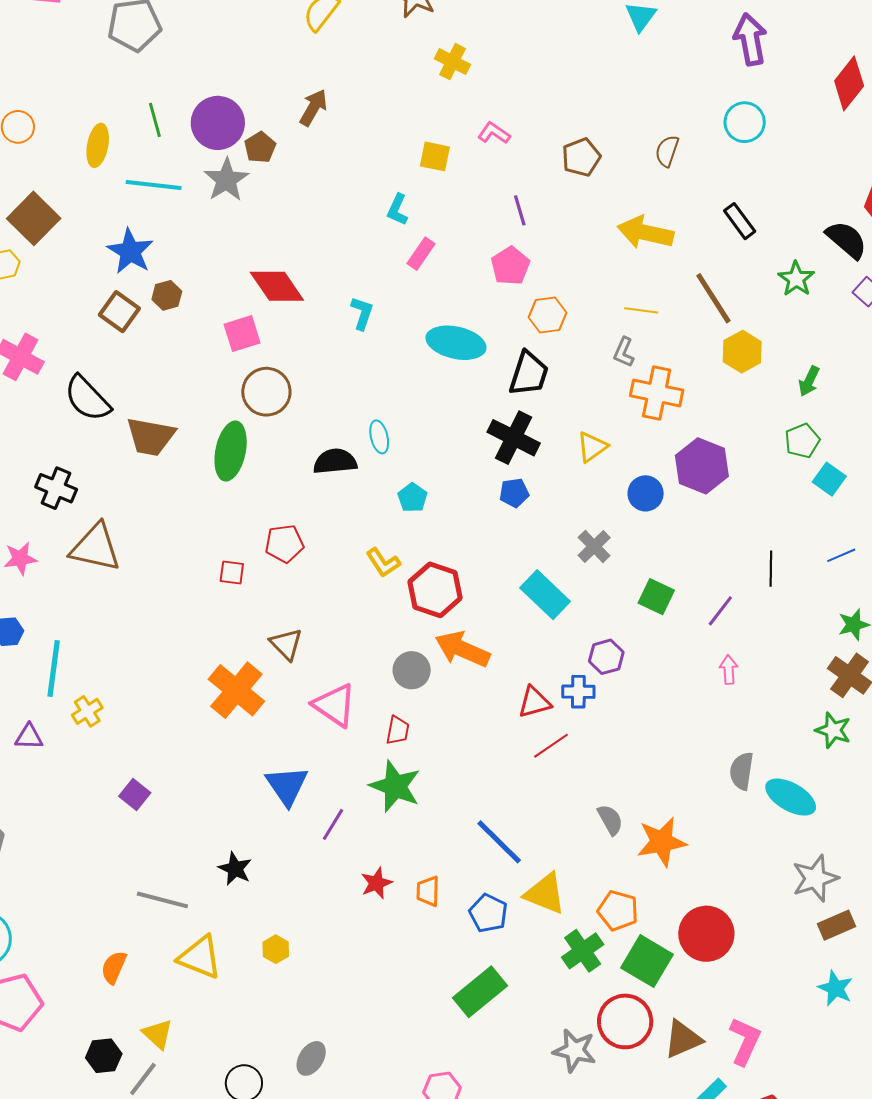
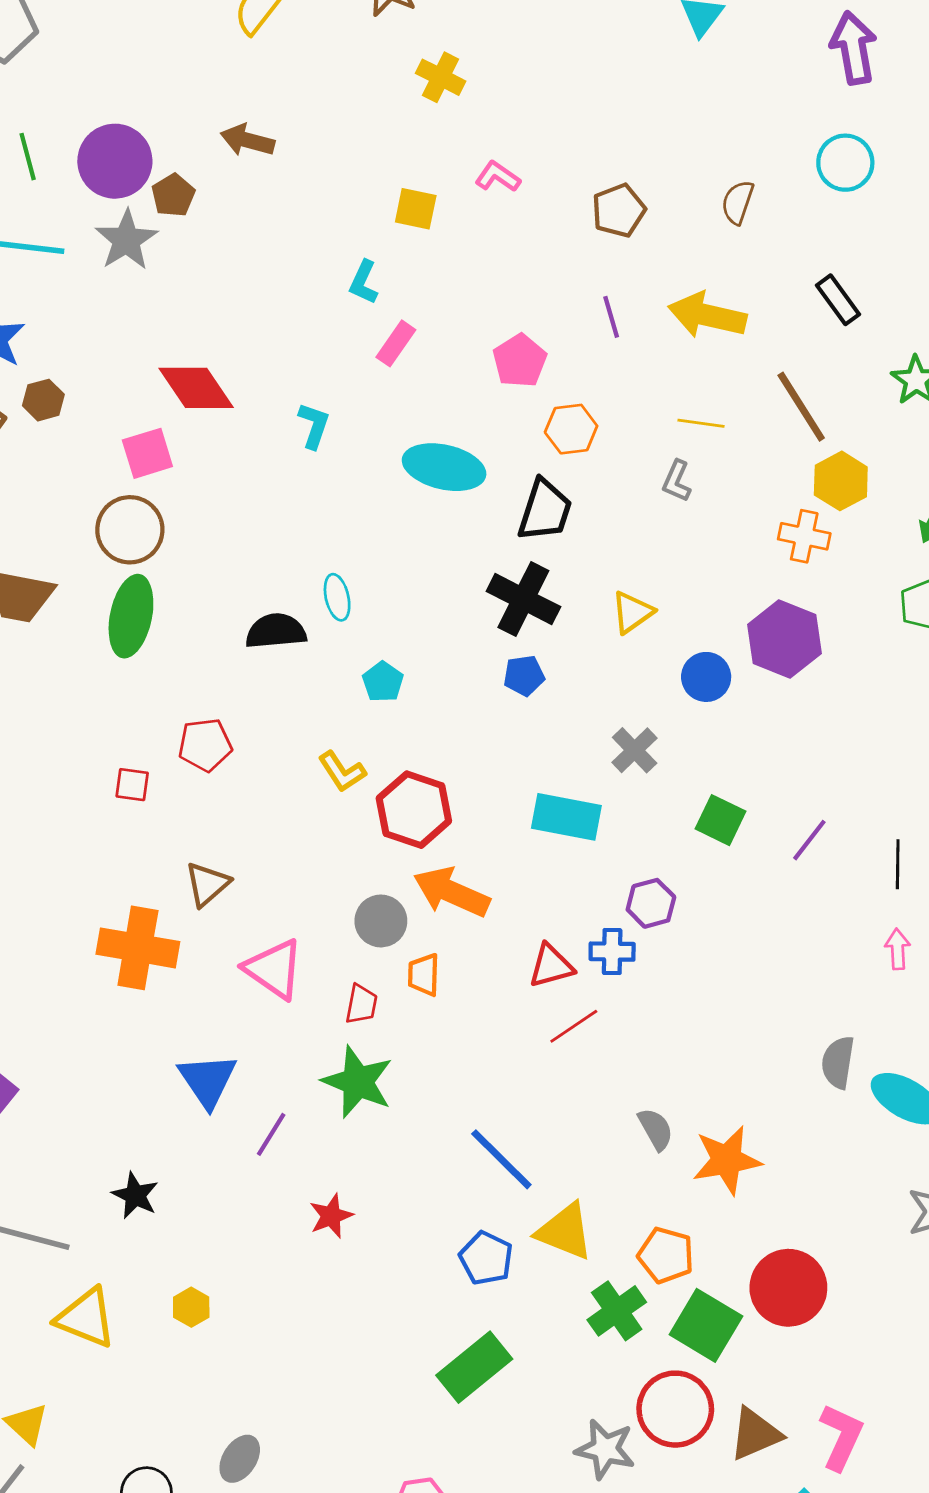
brown arrow: (313, 108) -> (247, 140), turned -105
purple line: (520, 210) -> (611, 317), moved
brown circle: (266, 392) -> (130, 530), moved
orange cross: (657, 393) -> (804, 536), moved, size x0.7
black line: (771, 569) -> (898, 864), moved
cyan rectangle: (545, 595) -> (566, 817), turned -33
brown triangle: (286, 644) -> (207, 884), turned 33
pink arrow: (729, 670) -> (898, 949), moved
orange cross: (236, 690) -> (138, 948), turned -30
orange trapezoid: (428, 891) -> (424, 975), moved

